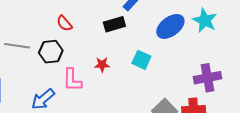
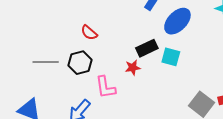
black rectangle: (114, 24) -> (147, 48), moved
blue ellipse: (170, 26) -> (177, 21), moved

